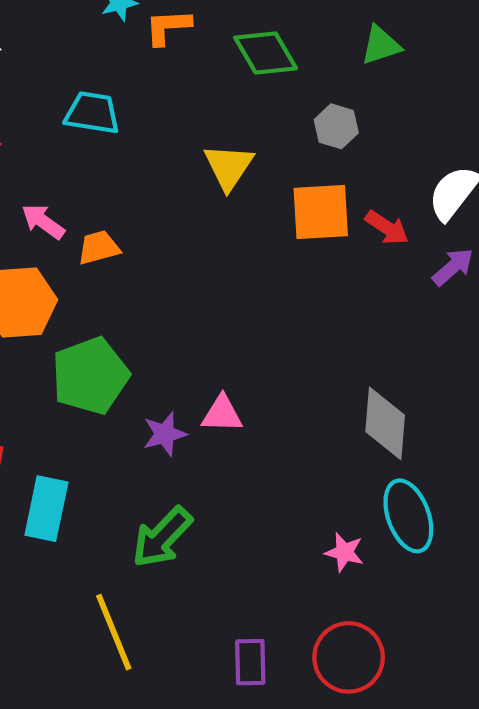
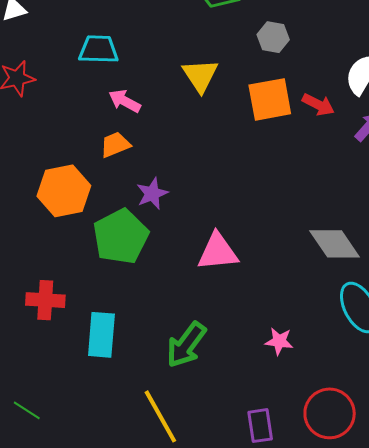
pink arrow: (43, 222) -> (125, 101), moved
pink triangle: (222, 414) -> (218, 252), size x1.4
gray diamond: (385, 423) -> (334, 244), turned -32
purple star: (165, 434) -> (152, 194), moved
pink star: (344, 552) -> (279, 341), moved

